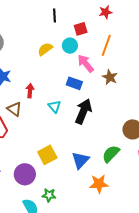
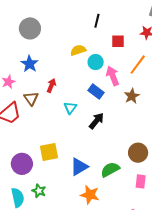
cyan circle: (70, 46) -> (96, 62), moved
black arrow: (83, 111) -> (96, 121), size x0.7

